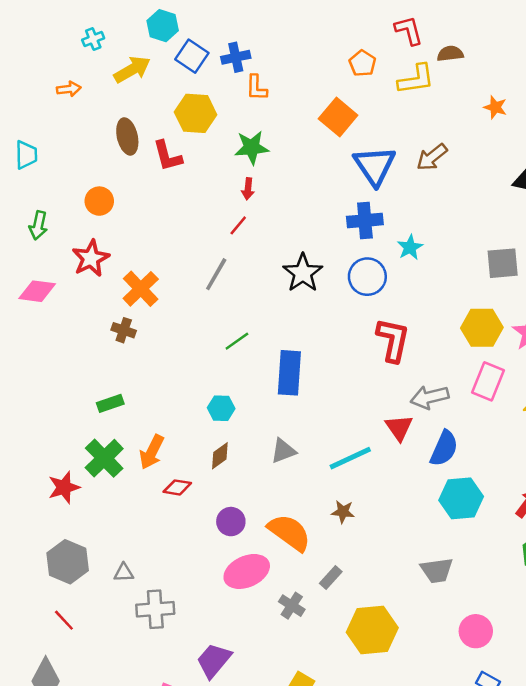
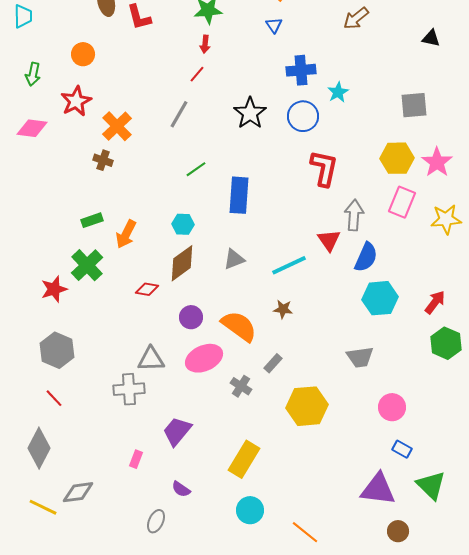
blue triangle: (375, 166) -> (274, 25), moved, size x0.5
gray arrow: (429, 397) -> (354, 215), turned 108
orange arrow: (152, 452) -> (126, 234), moved
brown diamond: (220, 456) -> (182, 263), size x1.6
gray triangle: (124, 573) -> (151, 359), moved, size x1.6

